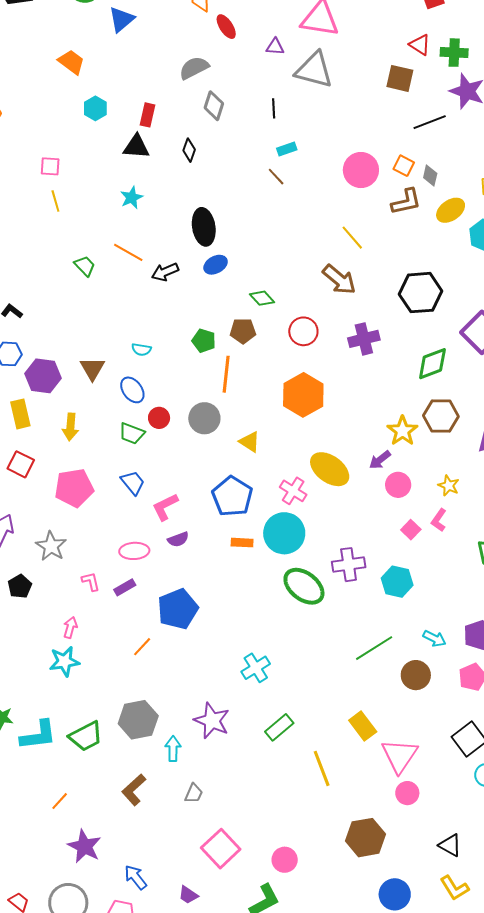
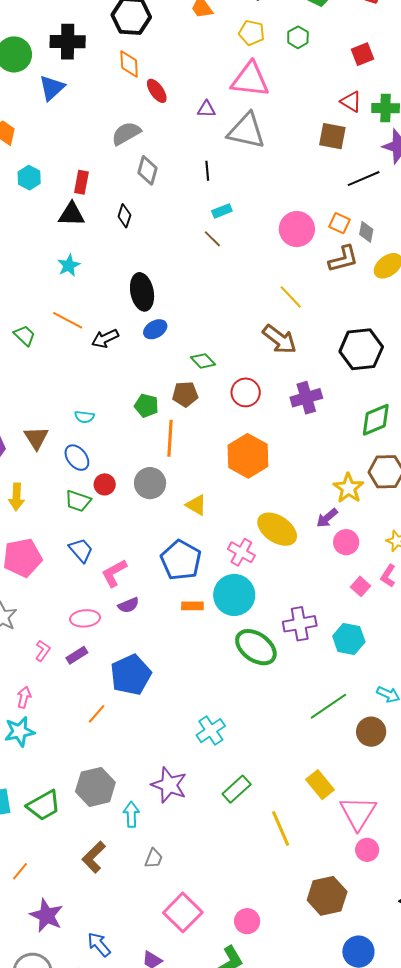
pink L-shape: (91, 582) -> (43, 651), turned 50

